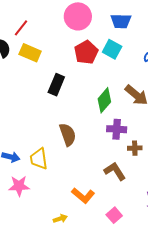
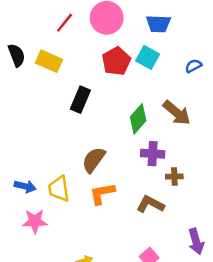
red line: (21, 28) -> (65, 23), moved
brown semicircle: (68, 135) -> (94, 160), turned -125
brown L-shape: (115, 171) -> (150, 204), turned -30
orange L-shape: (83, 195) -> (102, 193), moved, turned 130

